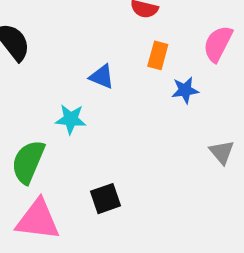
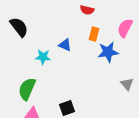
blue star: (185, 90) -> (108, 52), size x1.5
cyan star: (71, 119) -> (43, 57), moved

